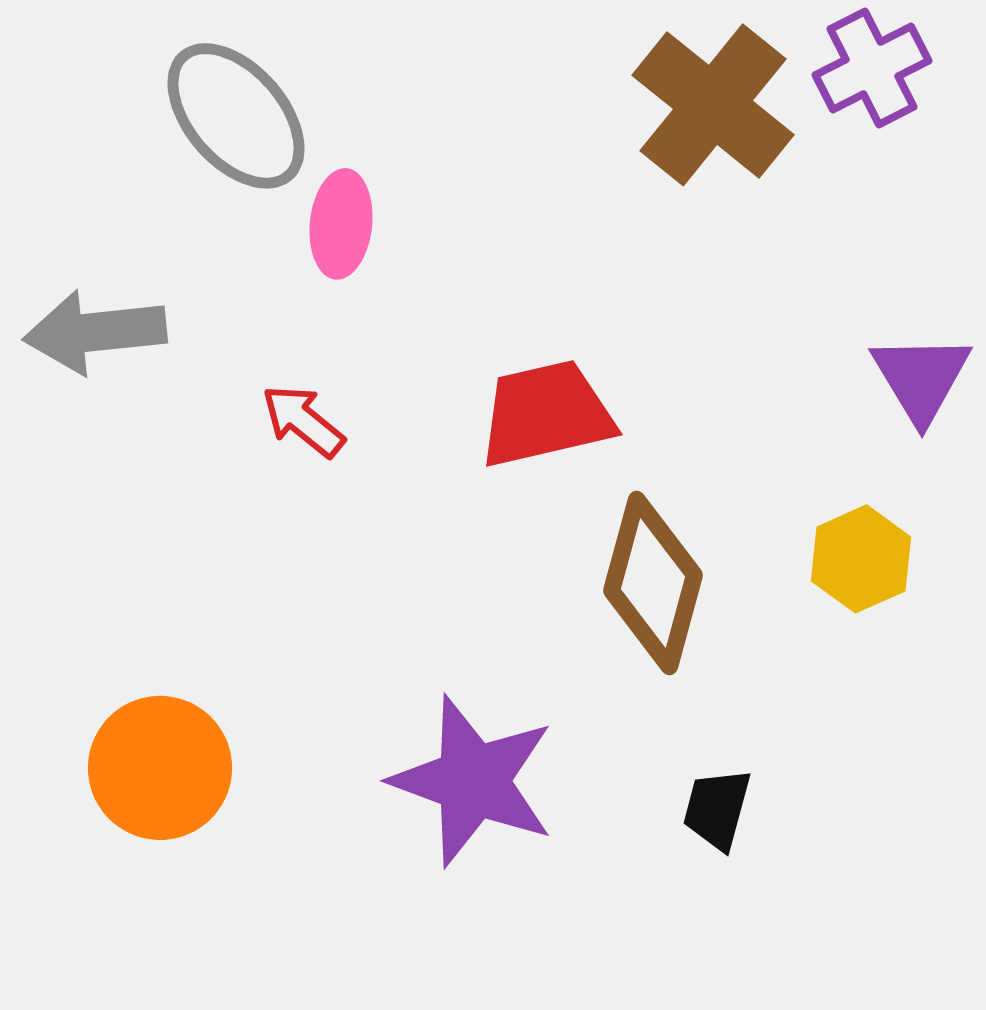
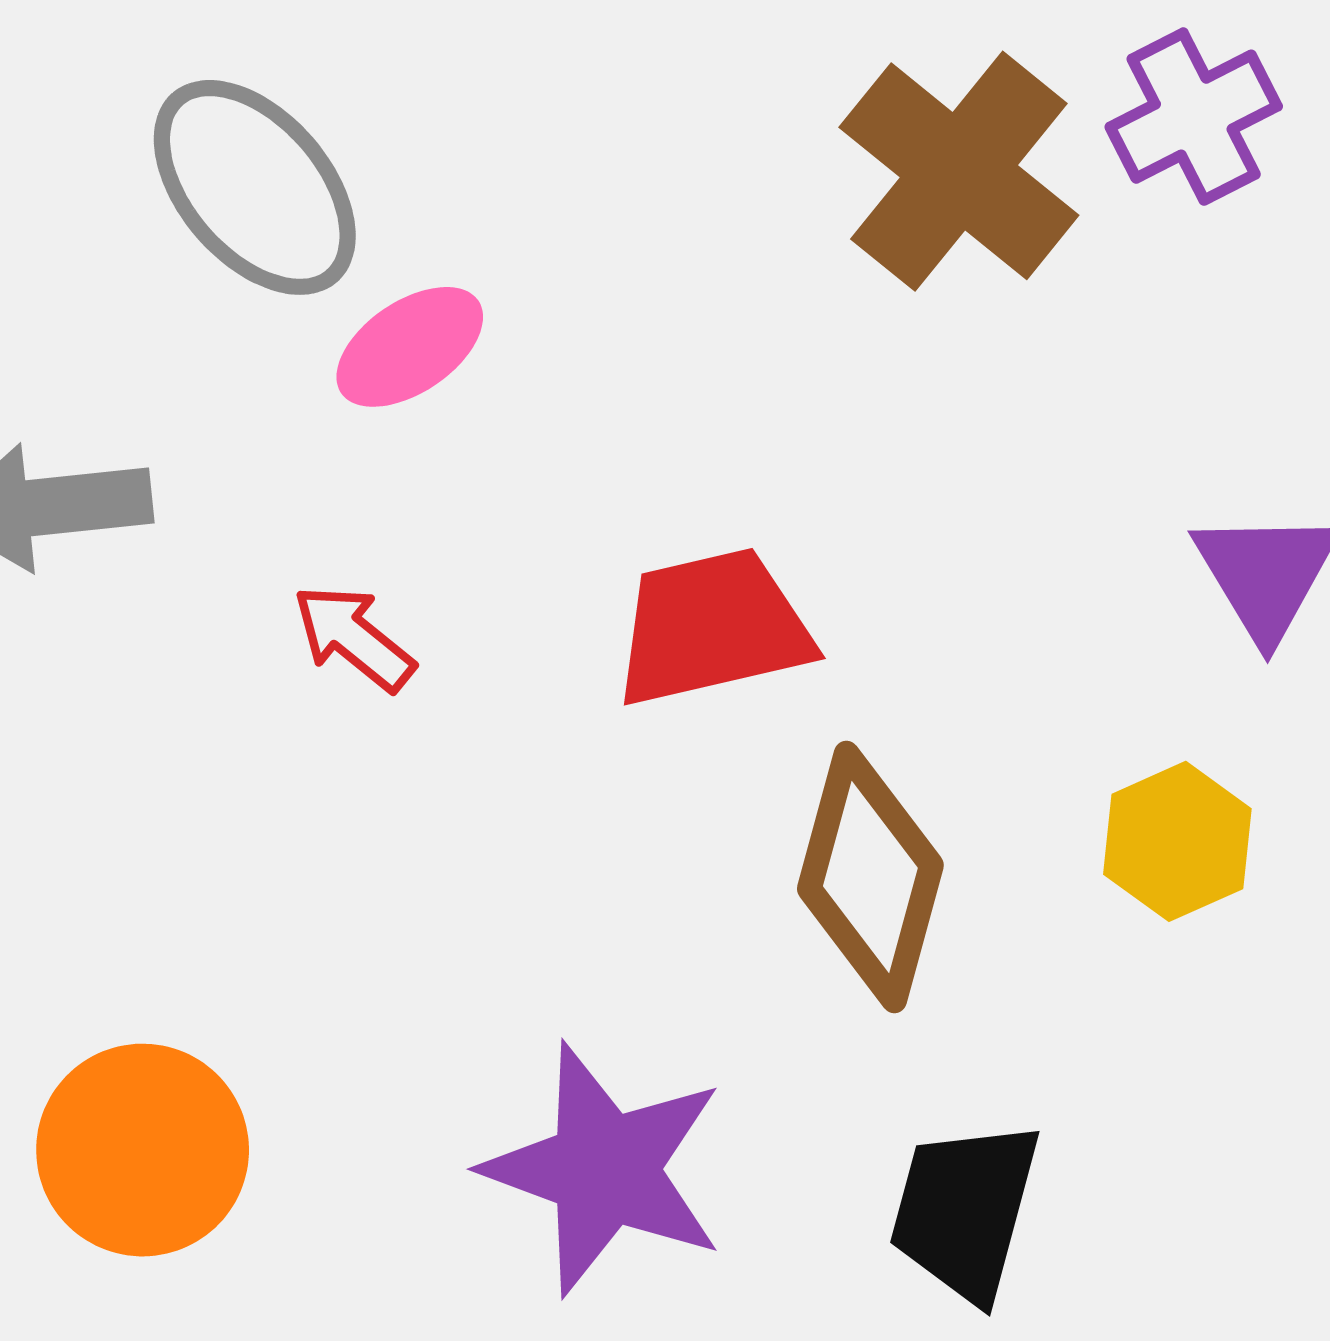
pink ellipse: (341, 224) -> (410, 347), turned 50
black trapezoid: (717, 809) -> (965, 1211), size x1.5

